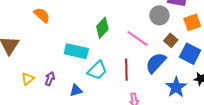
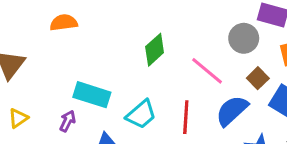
orange semicircle: (42, 15) -> (64, 23), turned -54
cyan rectangle: (76, 51) -> (92, 95), moved
yellow triangle: (28, 79) -> (18, 118), moved

